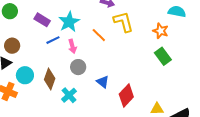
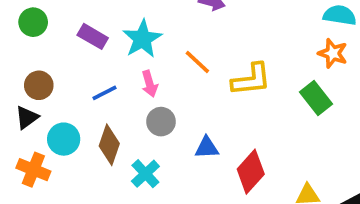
yellow L-shape: (123, 22) -> (251, 80), moved, turned 100
orange star: (161, 31) -> (333, 53), moved
blue line: (53, 40) -> (104, 93), moved
blue triangle: (103, 82) -> (207, 148), turned -40

